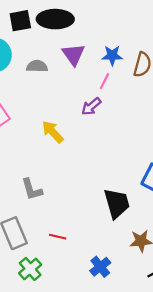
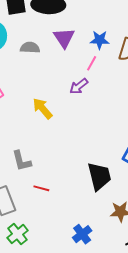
red line: (58, 237) -> (41, 188), moved

